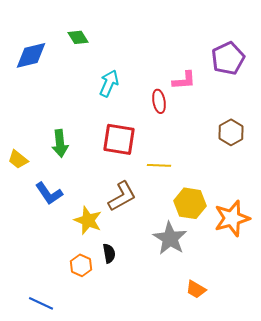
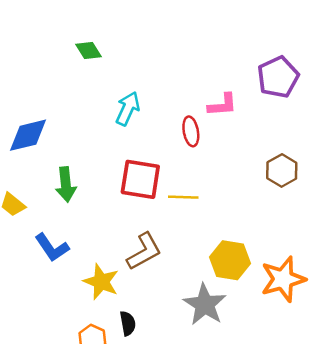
blue diamond: (31, 55) -> (28, 135), moved
yellow line: (159, 165) -> (183, 197), moved

